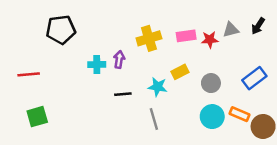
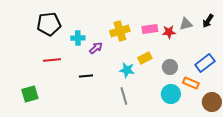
purple arrow: (119, 59) -> (96, 48), turned 40
cyan cross: (97, 64) -> (78, 38), moved
red line: (29, 74) -> (52, 60), moved
black line: (123, 94) -> (86, 76), moved
orange rectangle: (239, 114) -> (191, 83), moved

